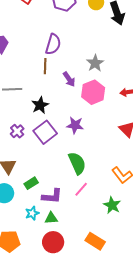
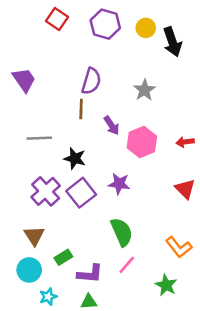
gray star: (95, 63) -> (144, 90), moved
black star: (40, 105) -> (75, 158), turned -30
purple cross: (17, 131) -> (46, 191), size x1.6
cyan star: (32, 213) -> (48, 297), moved

